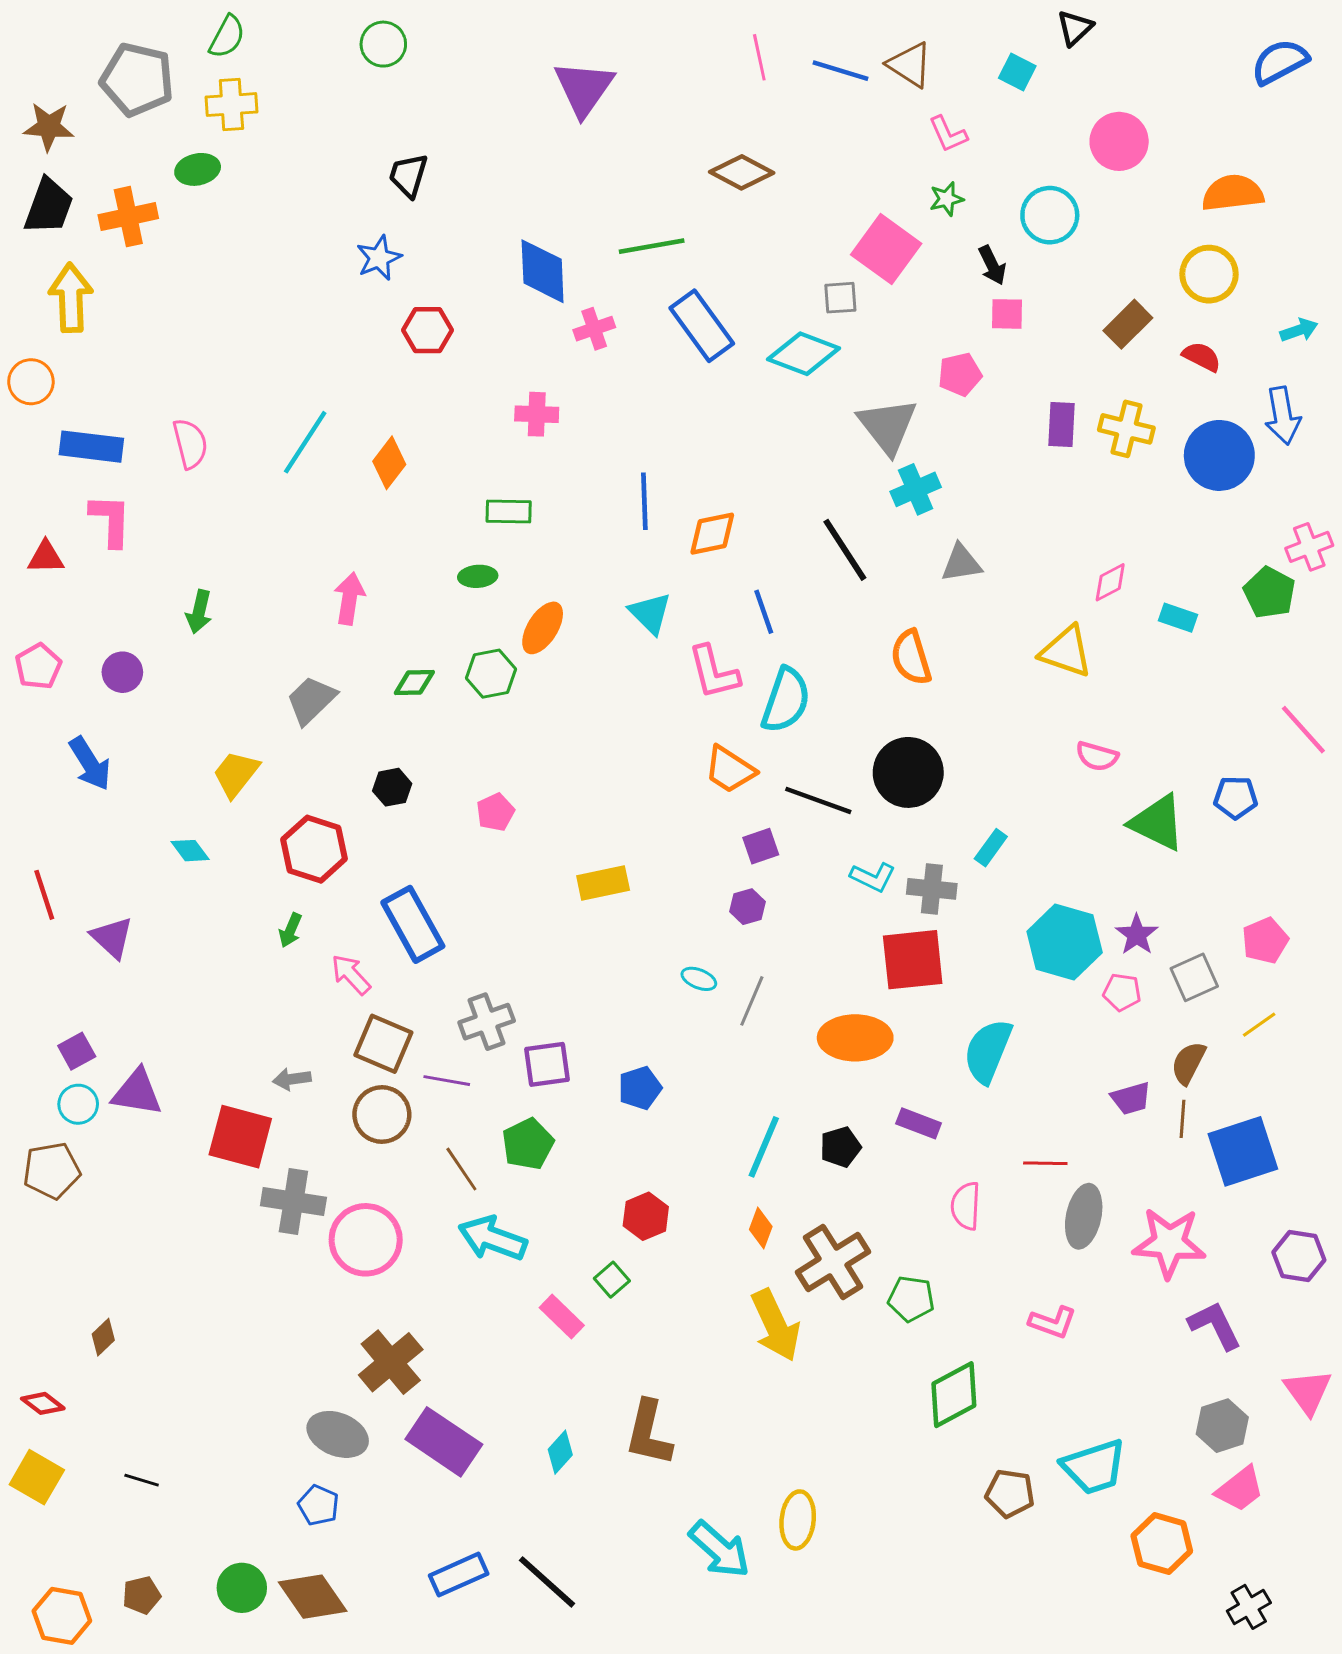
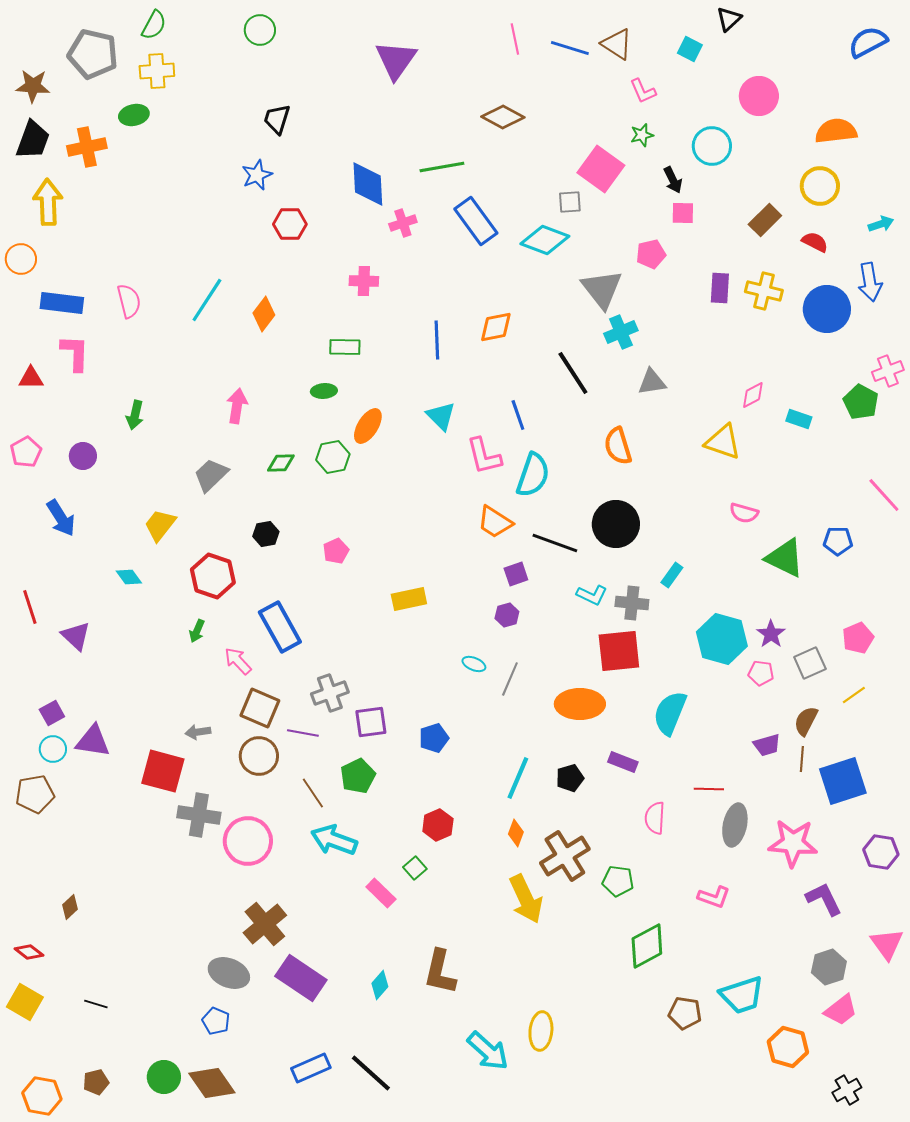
orange diamond: (712, 534) -> (496, 327), moved

